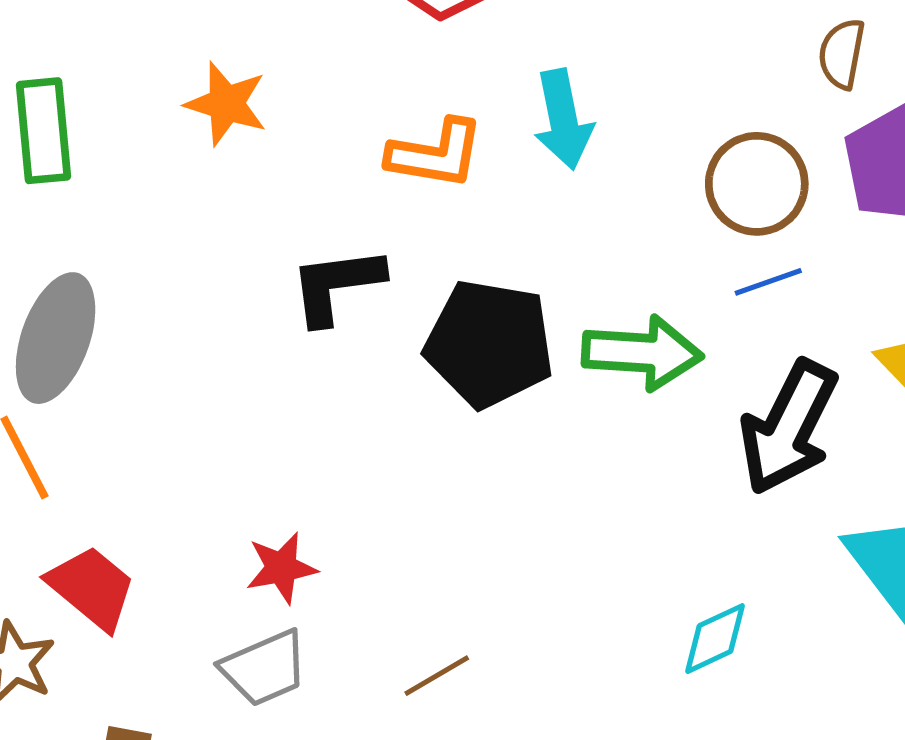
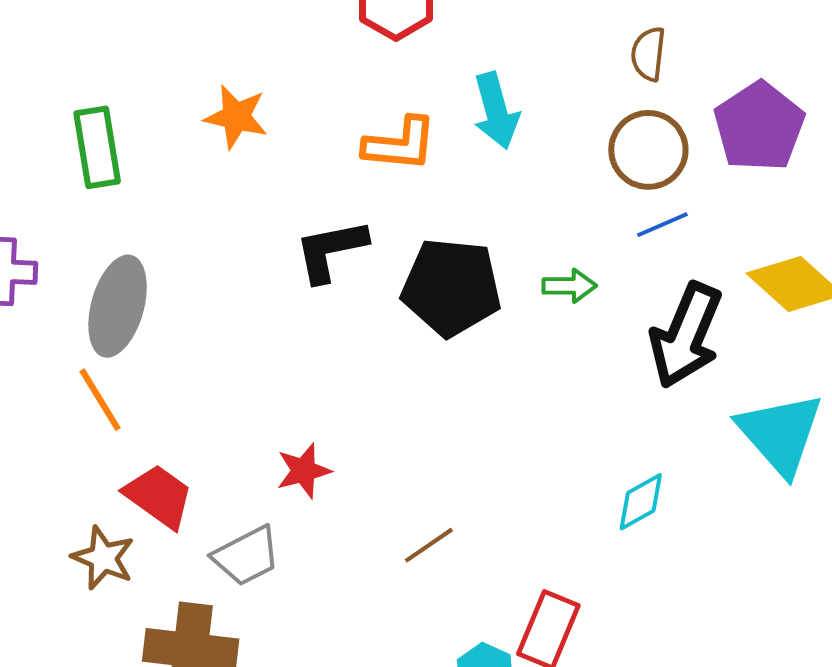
brown semicircle: (842, 54) -> (648, 54), moved
green arrow: (642, 353) -> (569, 286), size x0.6
gray trapezoid: (264, 668) -> (246, 556), moved

